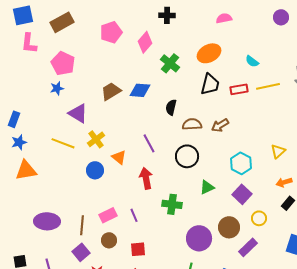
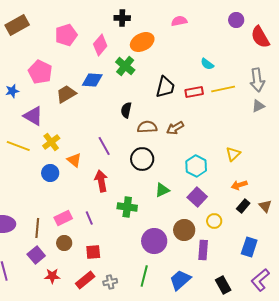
orange ellipse: (209, 53) -> (142, 42), moved
pink pentagon: (63, 63) -> (40, 72), moved
blue diamond: (140, 90) -> (92, 80), moved
purple rectangle: (248, 247) -> (203, 250), turned -42

